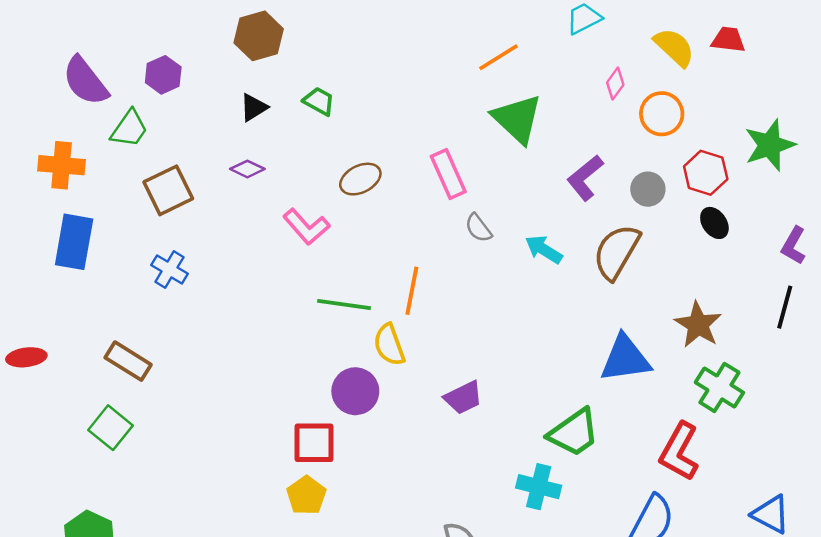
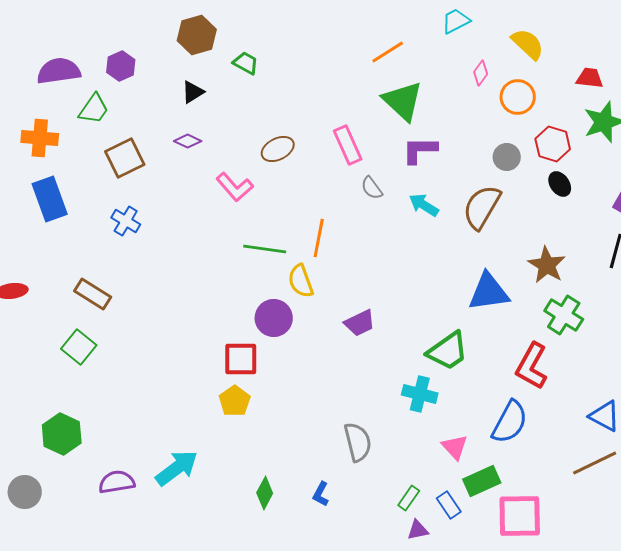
red trapezoid: (728, 40) -> (590, 78), moved
purple semicircle: (85, 81) -> (59, 71), turned 120
green trapezoid: (319, 101) -> (246, 63), moved
purple L-shape: (585, 178) -> (420, 150), moved, turned 39
blue rectangle: (74, 242) -> (50, 199), turned -30

